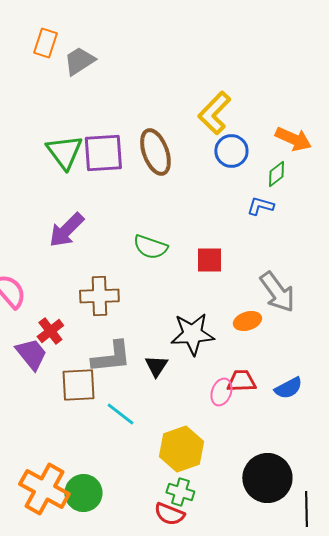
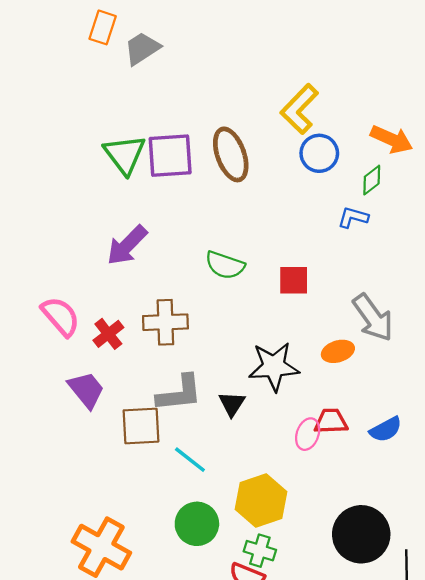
red cross: (50, 331) -> (108, 334), moved
green circle: (83, 493) -> (197, 524), moved

